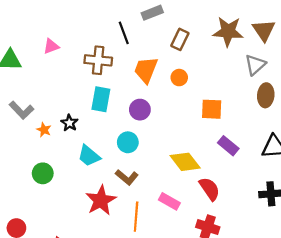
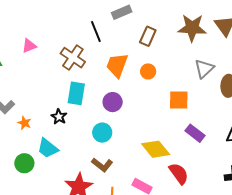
brown cross: (98, 60) -> (73, 58), turned 30
gray triangle: (255, 65) -> (204, 69), moved
black star: (69, 123) -> (59, 117), moved
cyan trapezoid: (89, 156) -> (48, 148), moved

